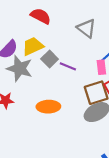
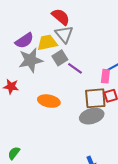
gray triangle: (86, 28) -> (64, 34), moved
gray star: (20, 68) -> (31, 60), turned 30

